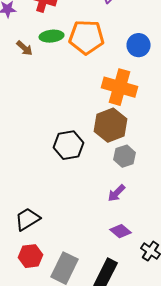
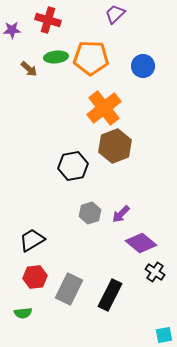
orange cross: (120, 87) -> (104, 108), moved, turned 36
gray hexagon: (125, 156) -> (90, 213), moved
purple diamond: (121, 231) -> (141, 243), moved, size x1.4

